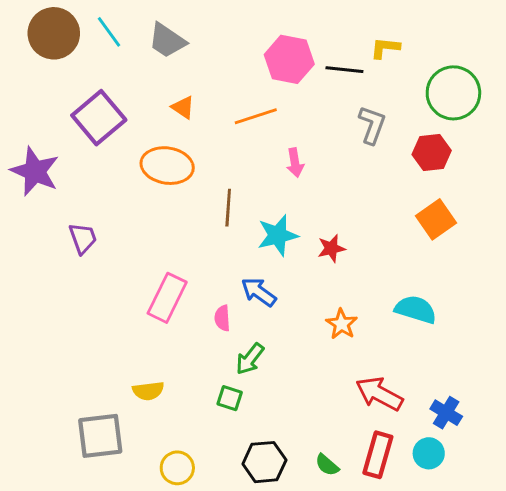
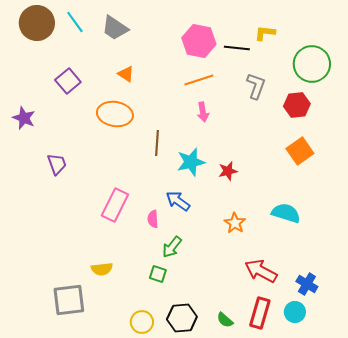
orange line: (256, 116) -> (199, 80), moved
purple square: (99, 118) -> (68, 81), size x0.7
purple star: (35, 171) -> (24, 118), size x0.7
yellow circle: (177, 468) -> (142, 322), moved

